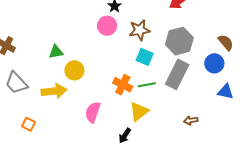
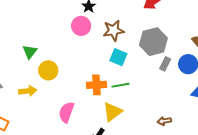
green triangle: (56, 52) -> (30, 52), turned -42
gray rectangle: (177, 74) -> (165, 64), moved, size x0.5
orange cross: (123, 85) -> (96, 85), turned -30
yellow arrow: (54, 91) -> (28, 91), size x0.7

